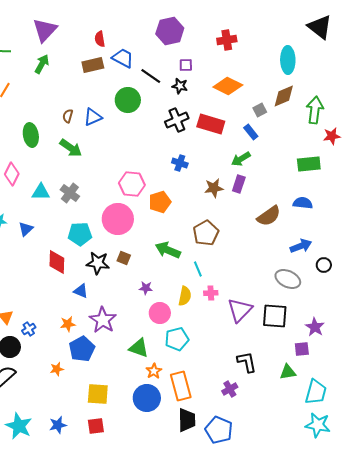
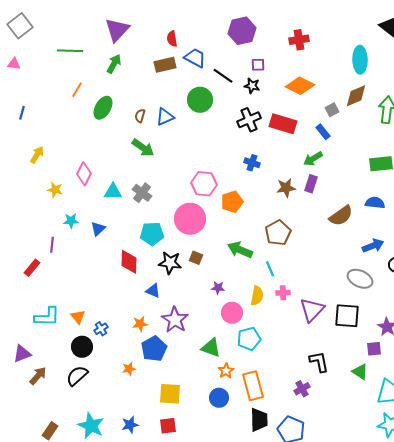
green ellipse: (31, 135) -> (103, 108), moved, turned 40
green triangle: (288, 372) -> (360, 372), turned 42
blue circle: (147, 398) -> (219, 398), size x0.7

